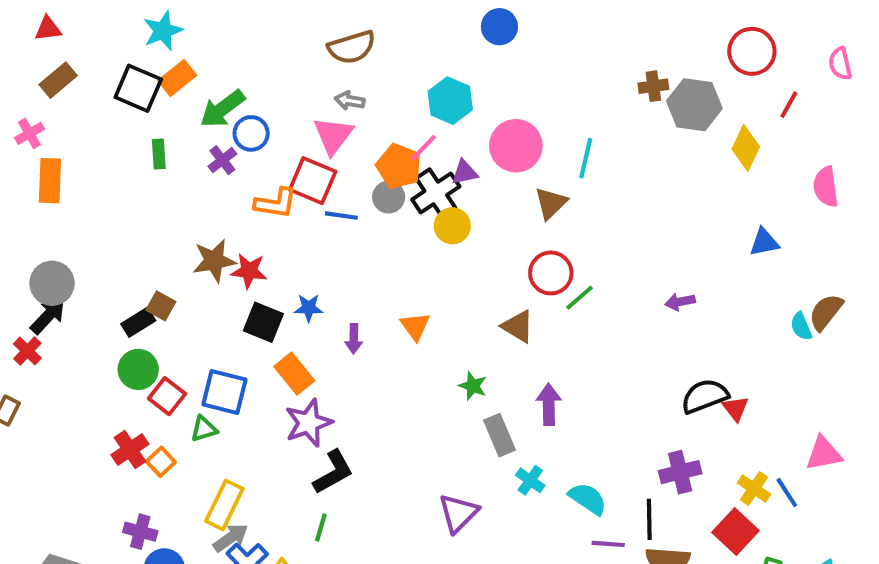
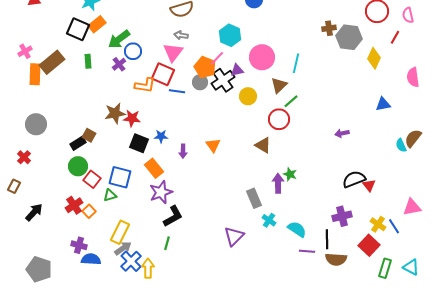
pink semicircle: (840, 64) -> (408, 15), moved
brown rectangle: (58, 80) -> (52, 62), moved, size x1.4
yellow circle: (452, 226) -> (248, 96), moved
green line: (580, 298) -> (291, 101), moved
black arrow: (48, 316) -> (34, 212), moved
green star: (473, 386) -> (290, 174), moved

